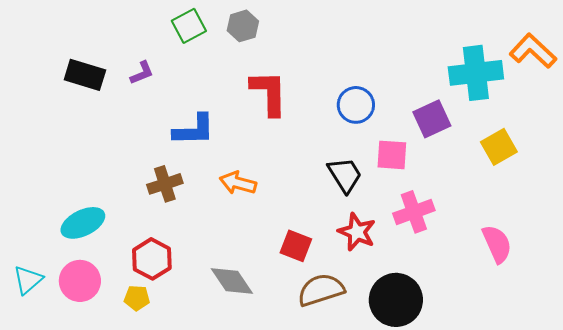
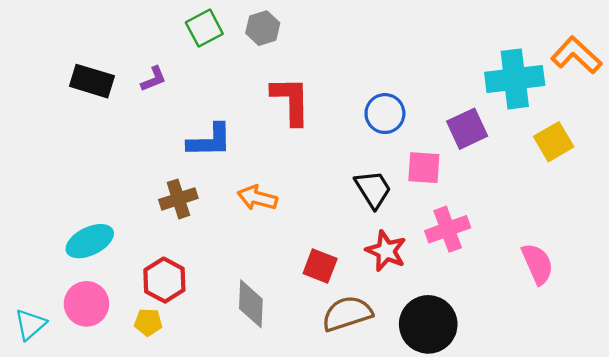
yellow square: (499, 147) -> (554, 142), moved
cyan triangle: (28, 280) -> (30, 324), moved
gray diamond: (232, 281) -> (251, 304), turned 36

